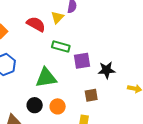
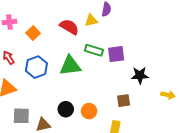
yellow triangle: (57, 17) -> (91, 20), turned 32
purple square: (82, 61) -> (116, 54), moved
green triangle: (46, 78) -> (70, 66), moved

